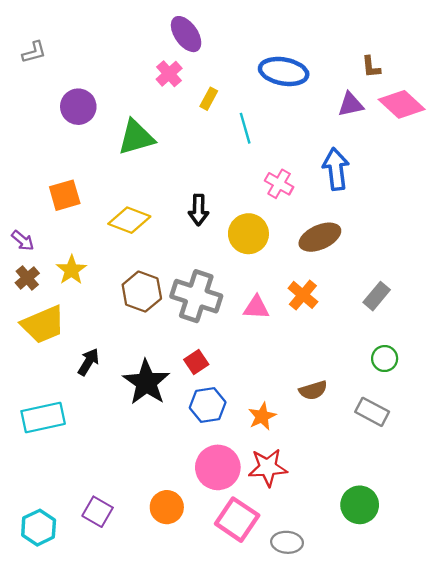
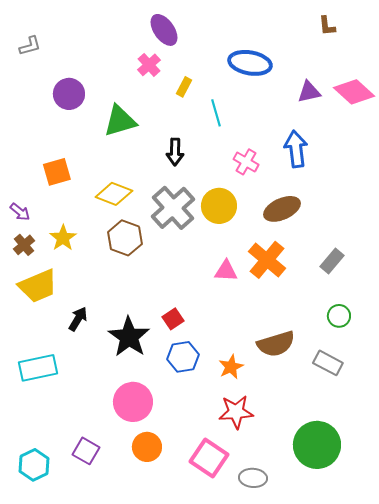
brown L-shape: (371, 67) -> (327, 26), moved
black arrow: (199, 210) -> (175, 152), moved
brown hexagon: (142, 292) -> (125, 238), moved
orange cross: (303, 295) -> (267, 260), size x1.4
gray cross: (196, 296) -> (173, 208), moved, turned 30
brown semicircle: (313, 390) -> (276, 344), size x1.5
pink circle: (218, 467) -> (133, 402), moved
green circle: (360, 505) -> (317, 445), size x1.4

